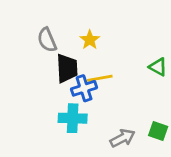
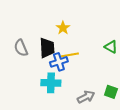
gray semicircle: (47, 40) -> (21, 48), moved

